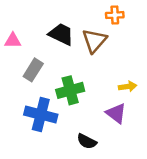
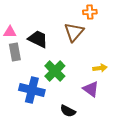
black trapezoid: (61, 34) -> (38, 39), moved
gray rectangle: (33, 70) -> (15, 52), moved, turned -42
green cross: (70, 90) -> (55, 71), turned -30

